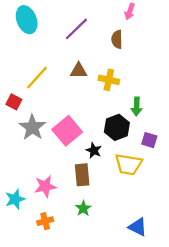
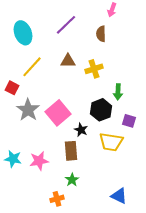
cyan ellipse: (27, 20) -> (23, 33), moved
yellow cross: (109, 80) -> (94, 69), turned -30
cyan star: (15, 199) -> (13, 159), moved, turned 30
orange cross: (45, 221) -> (57, 199), moved

